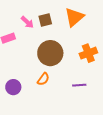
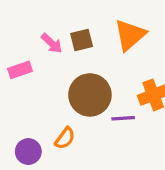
orange semicircle: (43, 79) -> (65, 138), moved
purple line: (79, 85) -> (123, 118), moved

